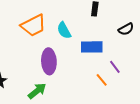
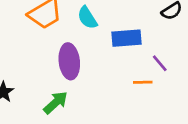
orange line: (102, 80) -> (143, 82), turned -48

